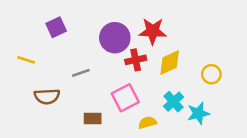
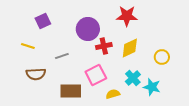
red star: (153, 31) -> (127, 16), moved
yellow line: (26, 60) -> (28, 46), moved
cyan star: (198, 113) -> (152, 87), turned 30
brown rectangle: (93, 119) -> (71, 91), size x1.5

